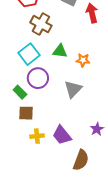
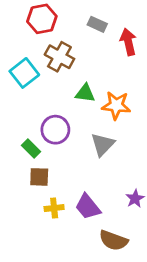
cyan square: (29, 54) -> (24, 73), moved
orange star: (83, 60) -> (116, 105), size x1.5
brown semicircle: (81, 160) -> (113, 240), turned 90

